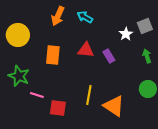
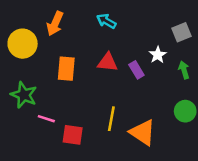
orange arrow: (58, 16) -> (55, 24), moved
white star: (126, 34) -> (158, 55), moved

